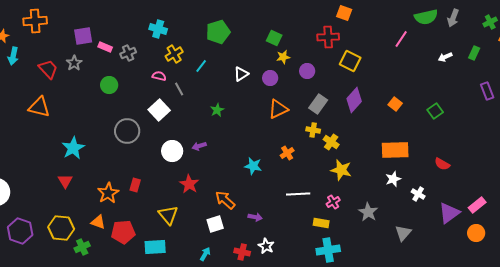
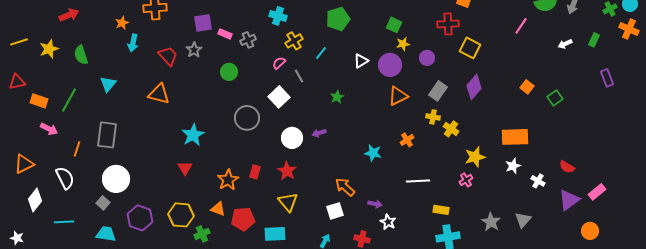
pink semicircle: (159, 76) -> (279, 63), turned -56
purple circle: (270, 78) -> (390, 65), size x1.5
orange square: (395, 104) -> (527, 87), moved
red semicircle: (442, 164) -> (567, 167), moved
yellow star: (341, 170) -> (475, 157), moved, turned -30
red star: (189, 184) -> (287, 171), moved
pink cross: (333, 202) -> (466, 180), moved
gray star: (368, 212) -> (491, 222), moved
orange circle: (476, 233) -> (590, 231), moved
white star: (266, 246) -> (388, 222), moved

